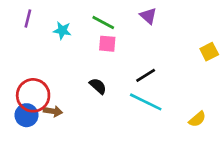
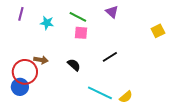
yellow square: (209, 52) -> (158, 31), moved
cyan line: (146, 102) -> (100, 93), moved
brown arrow: (53, 111) -> (41, 60), moved
yellow semicircle: (197, 119) -> (126, 97), moved

